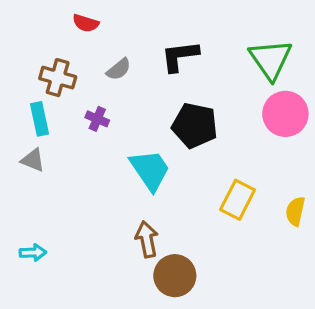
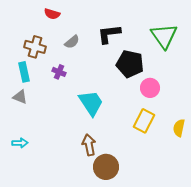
pink circle: (285, 114) -> (150, 88), moved, size x0.7
black pentagon: (195, 125) -> (130, 64), moved
cyan arrow: (33, 253) -> (20, 143), moved

